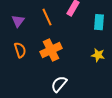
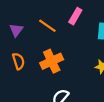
orange line: (47, 17) -> (47, 26), turned -30

